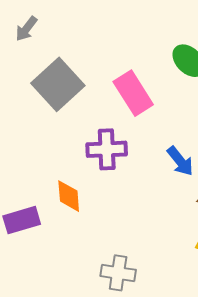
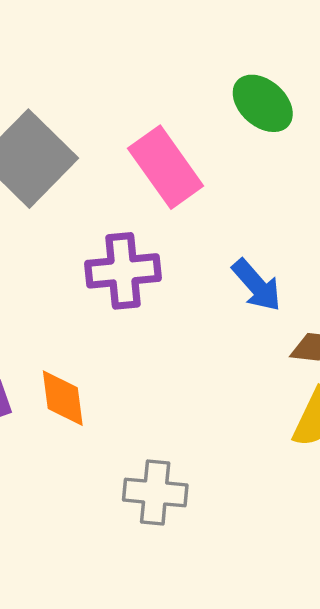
orange diamond: (69, 196) -> (63, 398), moved

